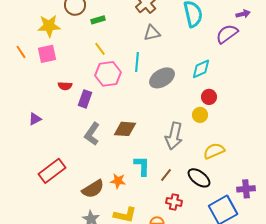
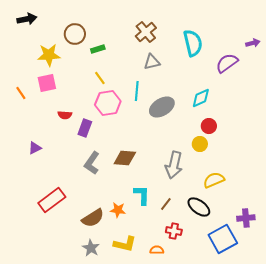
purple arrow: (243, 14) -> (253, 43), moved
orange line: (21, 52) -> (21, 93), moved

